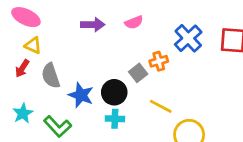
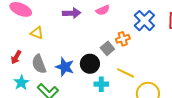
yellow triangle: (33, 45) -> (37, 33), moved
red arrow: (22, 68) -> (16, 57), moved
gray semicircle: (51, 76) -> (39, 64), moved
cyan cross: (115, 119) -> (101, 84), moved

